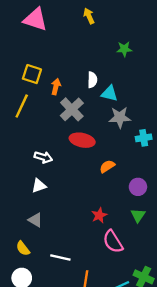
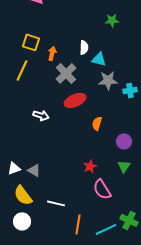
cyan cross: (144, 138) -> (130, 90), moved
red ellipse: (82, 140) -> (75, 100), turned -35
orange semicircle: (107, 166) -> (97, 123), turned -40
white triangle: (39, 186) -> (14, 168), moved
yellow semicircle: (23, 248) -> (23, 195), size x1.5

